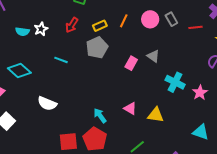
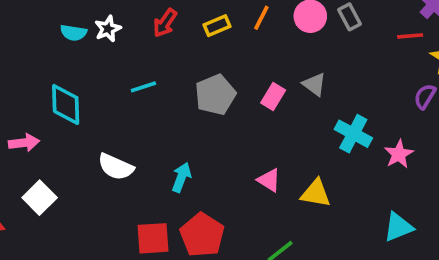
red line: (196, 27) -> (410, 36), moved
gray pentagon: (97, 48) -> (215, 95), moved
cyan line: (61, 60) -> (143, 87), turned -40
cyan diamond: (19, 70) -> (66, 104), turned 45
cyan arrow: (100, 116) -> (181, 177), moved, turned 56
cyan triangle: (201, 132) -> (398, 227), turned -42

